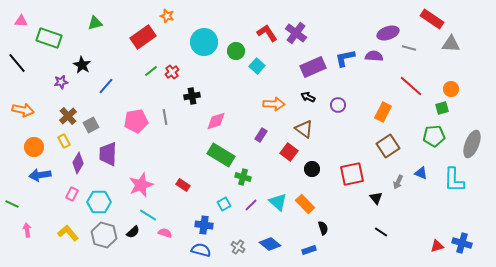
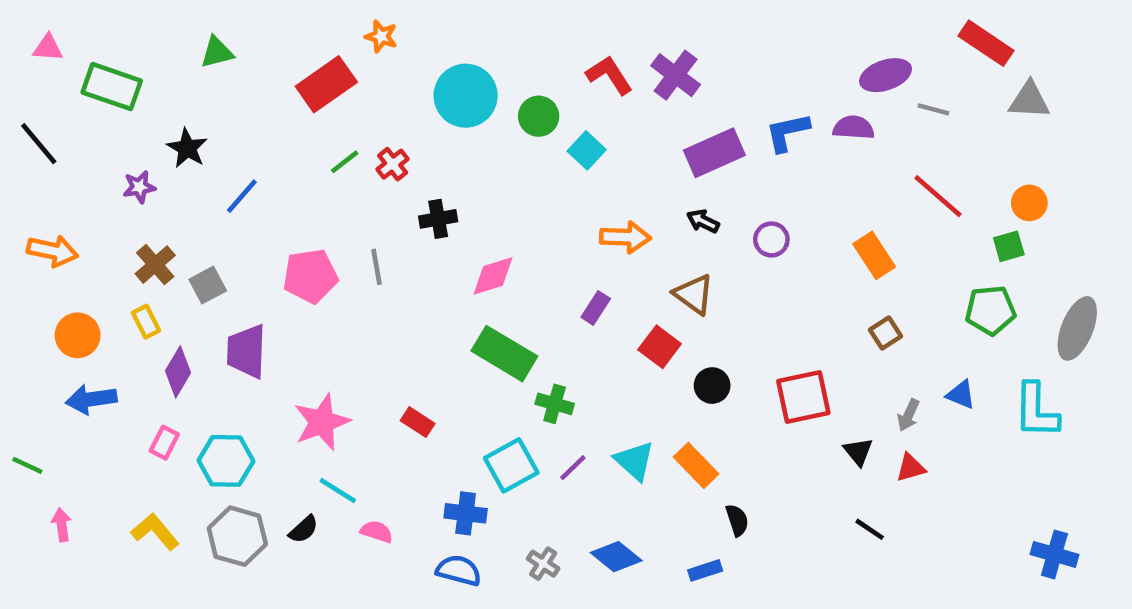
orange rectangle: (383, 112) -> (874, 255), turned -60
brown square: (388, 146) -> (886, 333), size x0.6
cyan square: (224, 204) -> (511, 465), size x1.6
red triangle: (437, 246) -> (911, 468), moved

